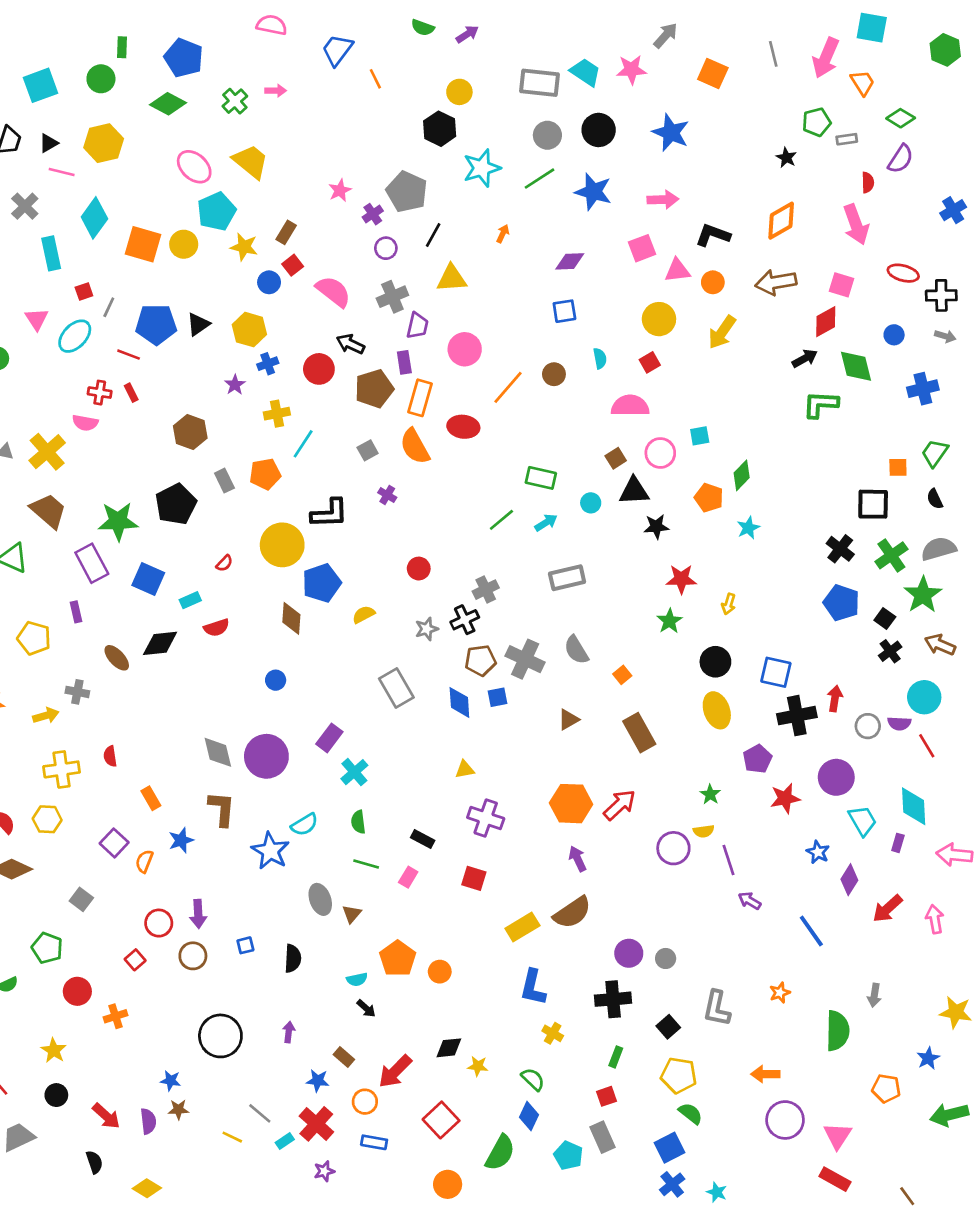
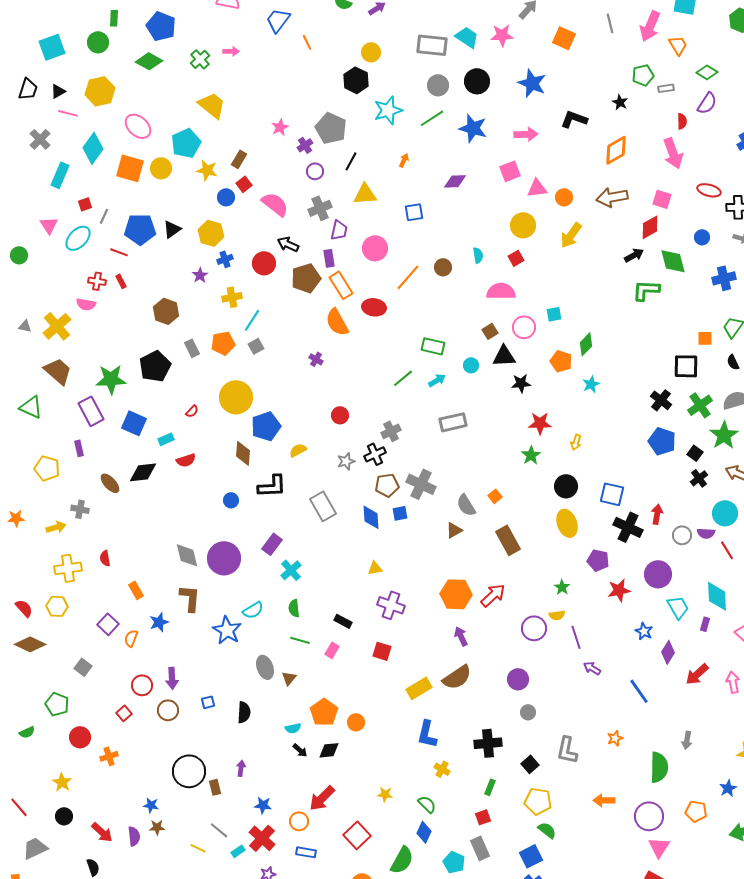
pink ellipse: (194, 167) -> (138, 126), moved
black L-shape: (713, 235) -> (574, 119), moved
cyan rectangle: (51, 253) -> (60, 175), turned 35
blue square: (564, 311) -> (414, 212), moved
orange rectangle: (420, 398) -> (341, 285), turned -48
gray square: (368, 450) -> (256, 346), moved
black L-shape: (329, 513) -> (272, 486), moved
gray semicircle: (576, 650) -> (466, 505), moved
black cross: (797, 716) -> (628, 527), turned 36
purple pentagon: (757, 759) -> (598, 560), turned -30
purple circle: (629, 953) -> (518, 679), moved
black diamond: (449, 1048) -> (329, 750), moved
brown rectangle: (344, 1057) -> (215, 787), moved, turned 35
purple circle: (785, 1120) -> (649, 816), moved

